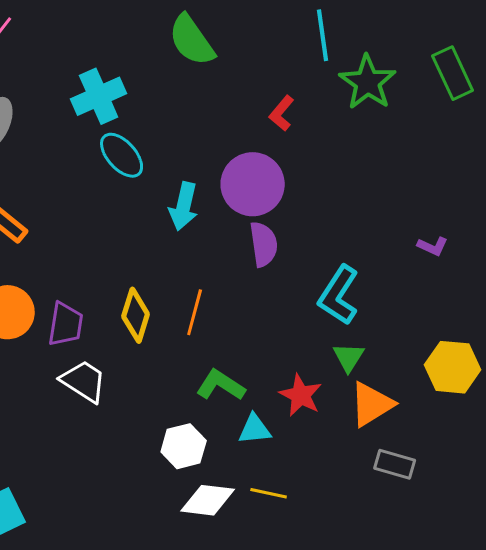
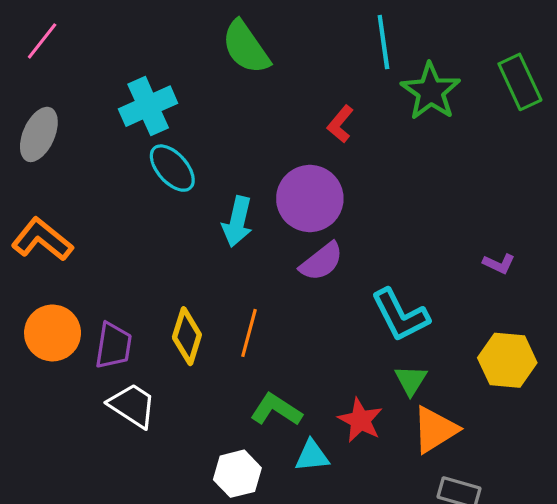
purple semicircle: (264, 244) -> (321, 262), turned 60
cyan L-shape: (339, 295) -> (400, 315), turned -60
yellow hexagon: (453, 367) -> (507, 360), moved

